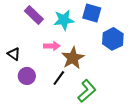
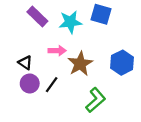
blue hexagon: (113, 39) -> (122, 63), moved
black triangle: (14, 54) -> (25, 63), moved
black line: (59, 78) -> (52, 85), moved

